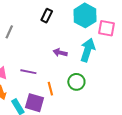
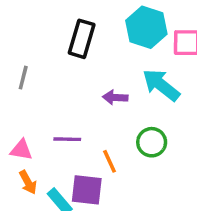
black rectangle: (47, 16) -> (82, 39), size x1.5
cyan arrow: (88, 50) -> (161, 85), turned -60

